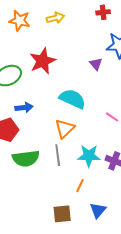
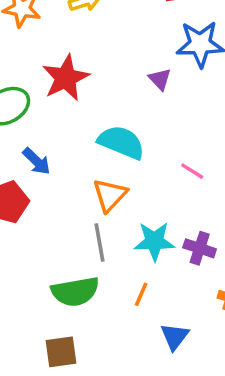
blue arrow: (24, 108) -> (37, 161), turned 54
green semicircle: (26, 159) -> (75, 292), moved
brown square: (62, 214) -> (61, 352), moved

